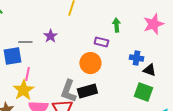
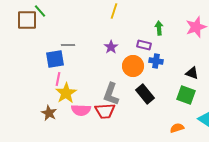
purple star: (50, 36) -> (111, 47), moved
blue cross: (136, 58) -> (156, 61), moved
pink line: (27, 74) -> (58, 79), moved
black rectangle: (87, 91) -> (145, 94), moved, turned 66

